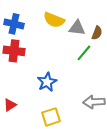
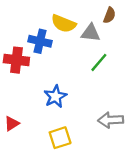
blue cross: (14, 24) -> (40, 41), moved
brown semicircle: (97, 33) -> (109, 15), moved

